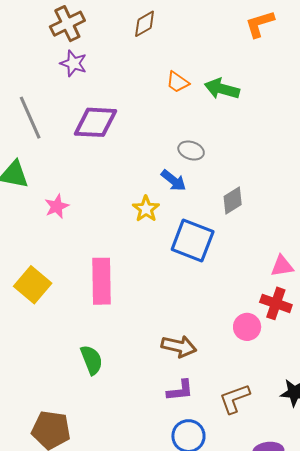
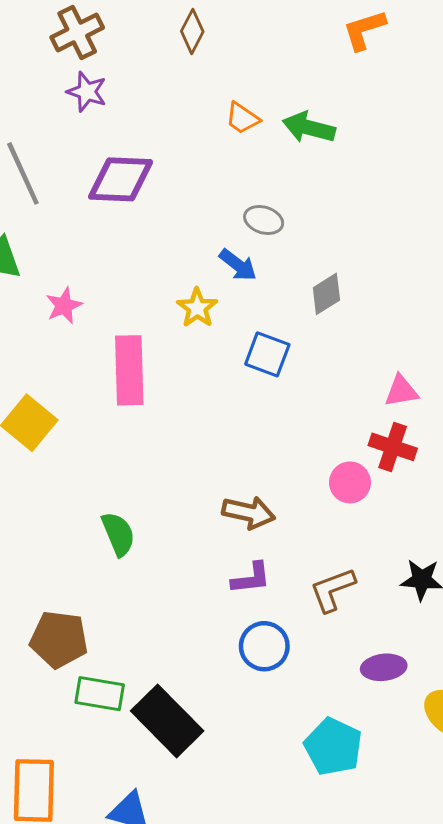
brown diamond: (145, 24) -> (192, 31), turned -32
blue square: (193, 241) -> (267, 354), size x0.7
pink rectangle: (102, 281) -> (129, 370), moved

